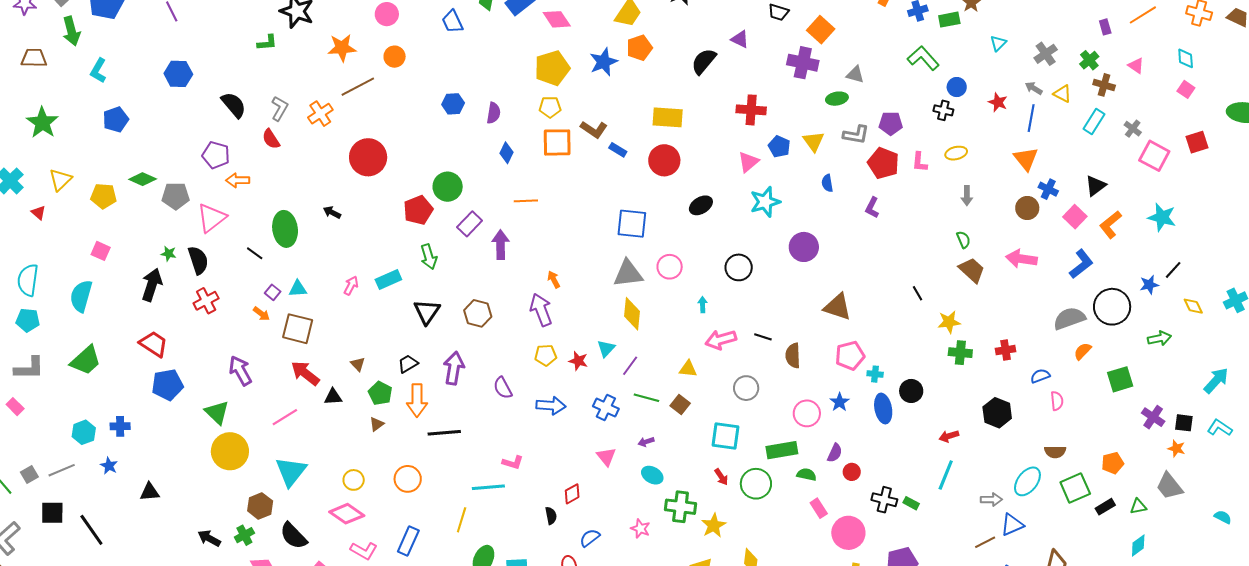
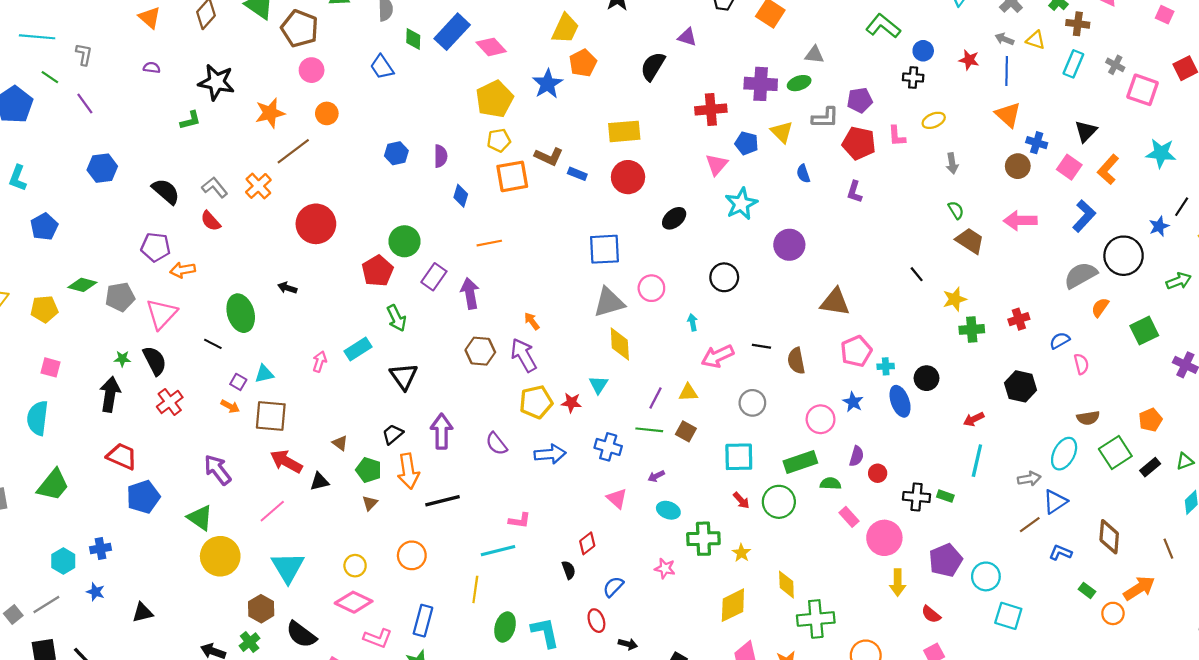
purple cross: (803, 63) -> (761, 84), moved
gray L-shape: (280, 108) -> (215, 187), turned -60
brown hexagon: (478, 313) -> (480, 351), moved
yellow pentagon: (546, 355) -> (536, 402), size x1.4
purple line: (630, 366) -> (656, 398), moved
yellow star: (714, 526) -> (741, 553), size x0.7

